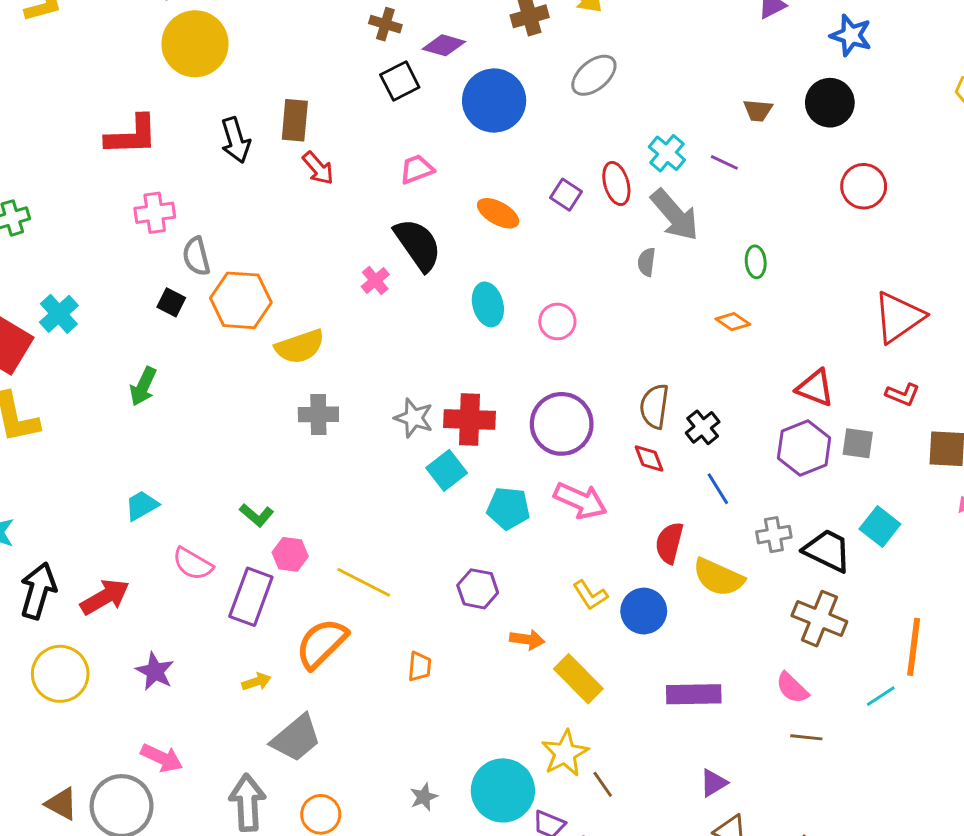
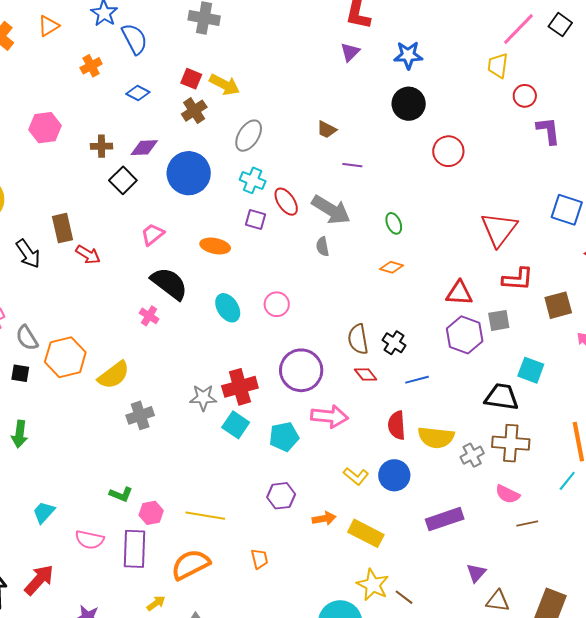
brown trapezoid: (758, 110) -> (327, 130), moved, turned 40
cyan cross: (667, 153) -> (253, 180), moved
red L-shape: (903, 394) -> (518, 279), size x1.4
blue line: (718, 489) -> (417, 380), turned -55
gray cross: (774, 535) -> (472, 455), moved
orange semicircle: (322, 643) -> (191, 564), turned 36

